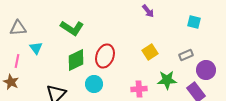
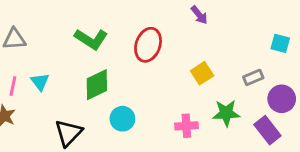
cyan square: (194, 22) -> (280, 43), moved
cyan triangle: (36, 48) -> (40, 82), moved
red ellipse: (105, 56) -> (148, 45), moved

